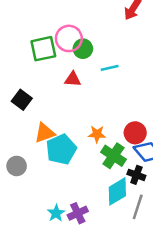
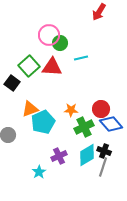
green square: (43, 49) -> (29, 66), moved, turned -30
red triangle: (73, 79) -> (52, 67), size x1.5
green cross: (113, 156) -> (84, 127), turned 30
black cross: (136, 175) -> (104, 151), moved
purple cross: (78, 213) -> (59, 156), moved

